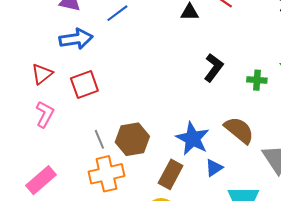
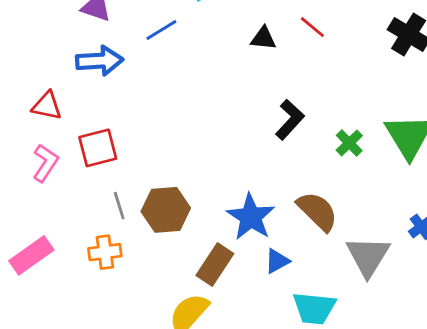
red triangle: (42, 74) -> (47, 106), turned 45
green cross: (257, 80) -> (349, 143), turned 36
red square: (84, 84) -> (98, 148), moved
orange cross: (106, 174) -> (105, 252), moved, size x0.7

